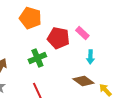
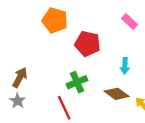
pink rectangle: (82, 33) -> (129, 21), moved
green cross: (37, 58) -> (77, 82), moved

